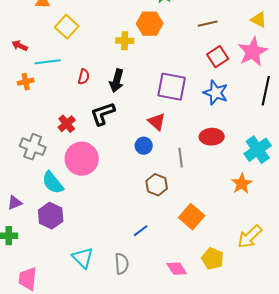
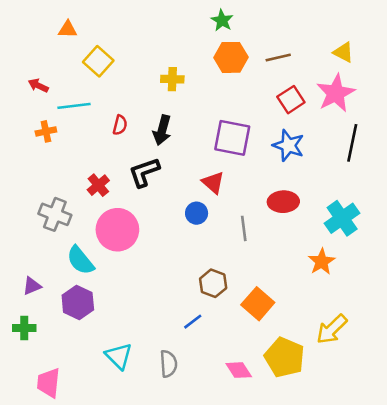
orange hexagon: (150, 24) -> (231, 57), moved
brown hexagon: (157, 185) -> (213, 283), moved
yellow pentagon: (213, 259) -> (285, 357), size x1.4

